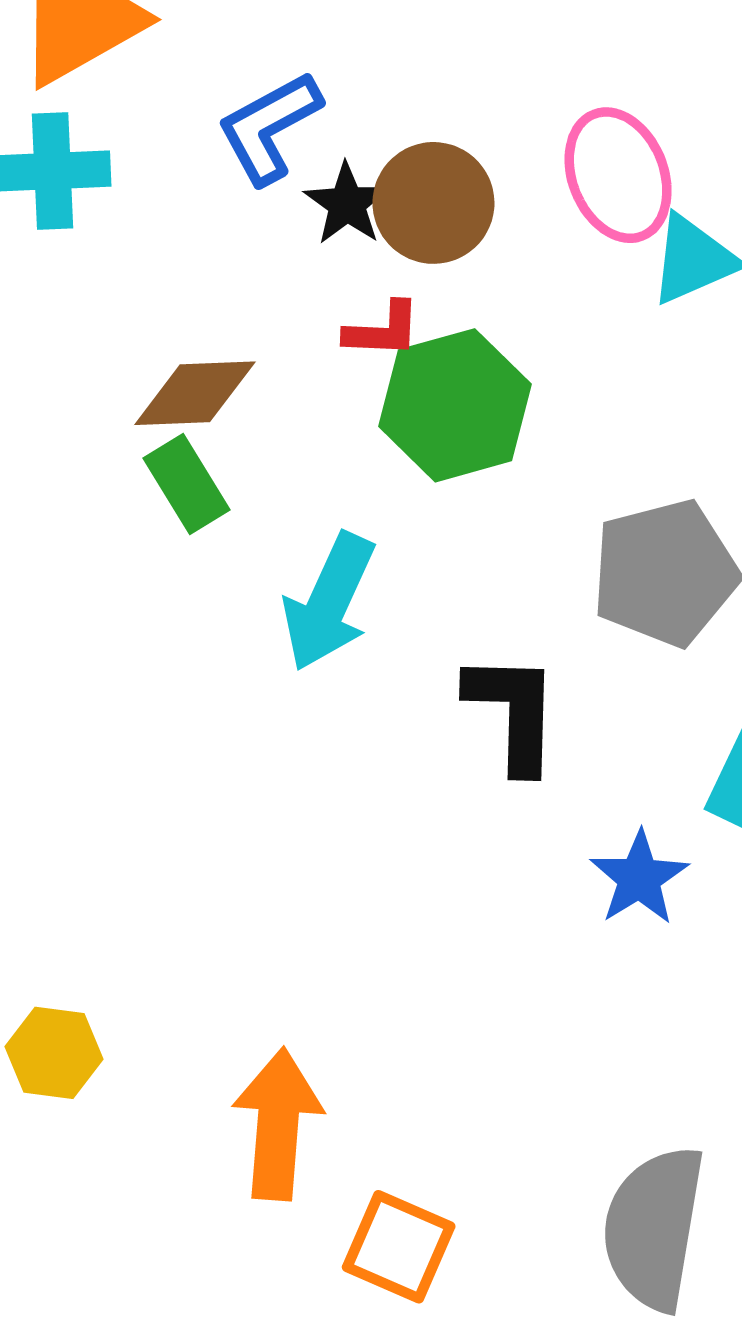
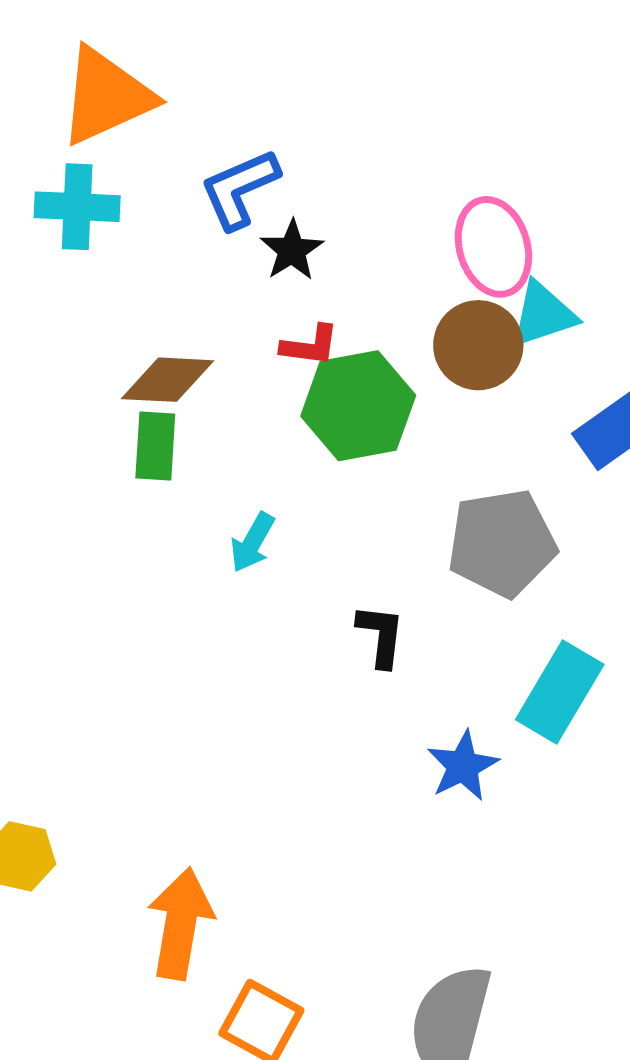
brown circle: (433, 203) -> (478, 345), moved
green rectangle: (187, 484) -> (155, 446), turned 30
cyan arrow: (329, 602) -> (252, 542), size x0.6
black L-shape: (513, 712) -> (381, 636), size x0.7

